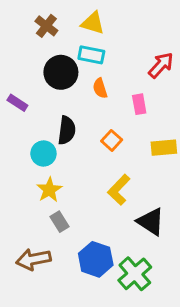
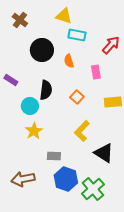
brown cross: (46, 26) -> (20, 20), moved
cyan rectangle: (91, 55) -> (77, 35), moved
purple rectangle: (17, 103) -> (11, 80), moved
gray rectangle: (59, 222) -> (54, 156), moved, turned -56

